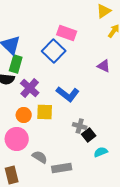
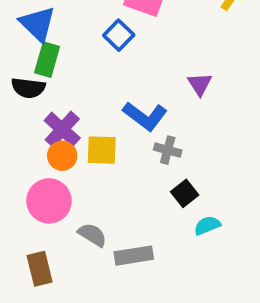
blue square: (54, 51) -> (119, 35), size x0.7
purple triangle: (104, 66) -> (200, 84), moved, turned 32
purple cross: (30, 88) -> (62, 129), moved
gray cross: (80, 126) -> (168, 150), moved

